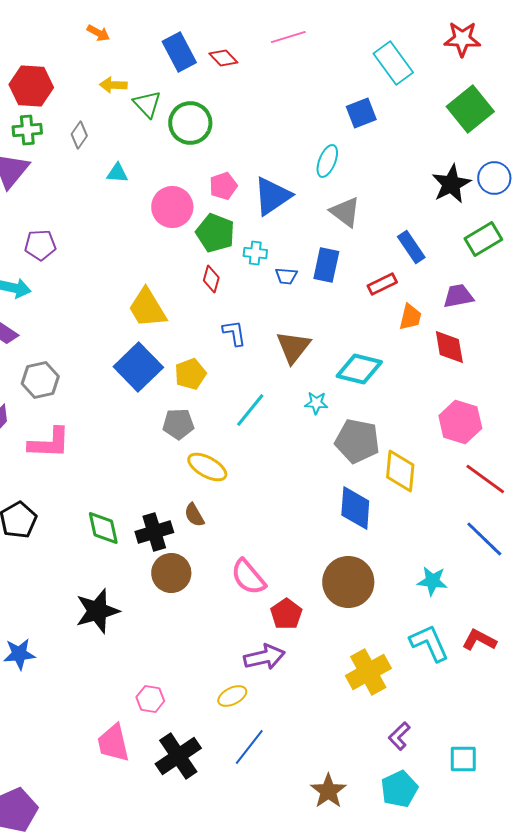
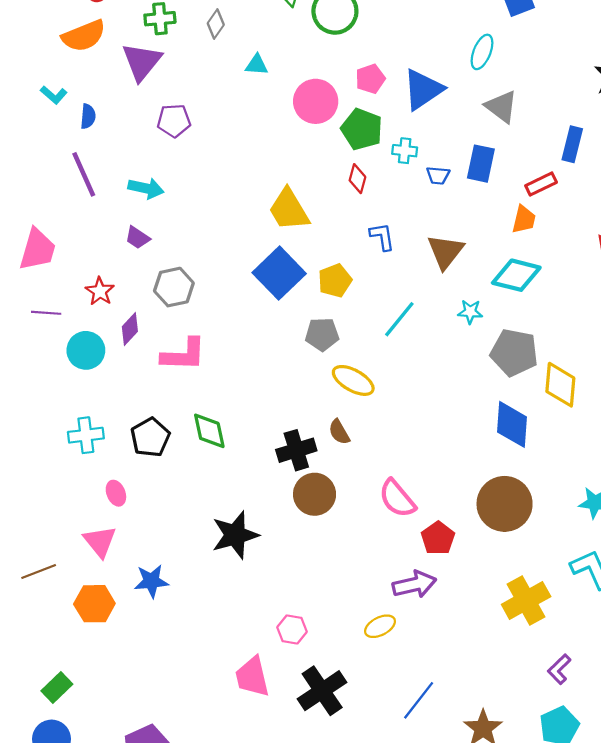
purple pentagon: (40, 245) -> (174, 121), moved
blue rectangle: (411, 247) -> (572, 144), turned 48
orange trapezoid: (410, 317) -> (524, 219), moved
green diamond: (103, 528) -> (209, 431), moved
blue line: (249, 747) -> (419, 700), moved

